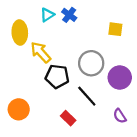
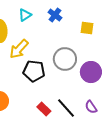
blue cross: (69, 15) -> (55, 15), moved
yellow arrow: (41, 52) -> (19, 49), turned -95
black line: (87, 96) -> (66, 108), moved

